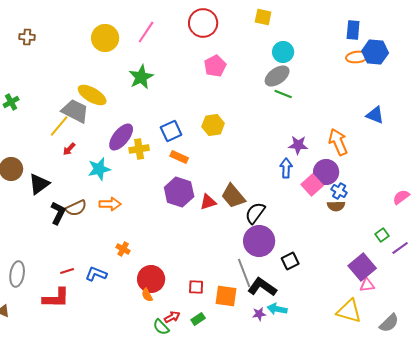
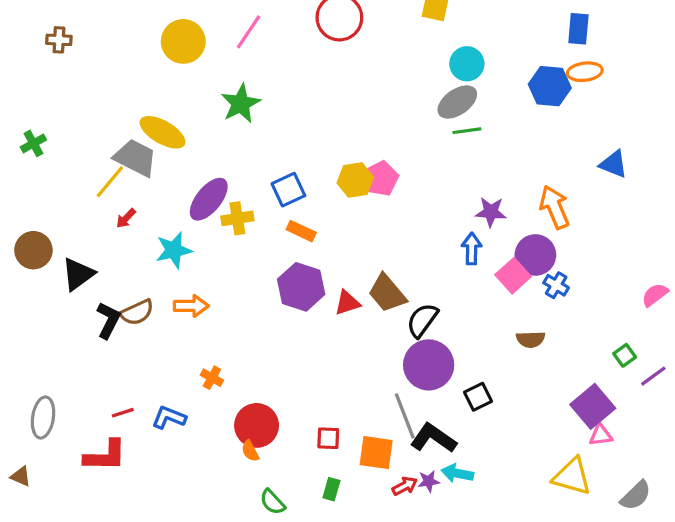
blue hexagon: (375, 52) -> (550, 86), moved
pink pentagon: (215, 66) -> (381, 178), moved
green line: (283, 94) -> (467, 131), turned -30
brown semicircle: (336, 206) -> (531, 339), moved
red arrow: (172, 317) -> (405, 486), moved
green rectangle: (198, 319) -> (331, 489), turned -40

